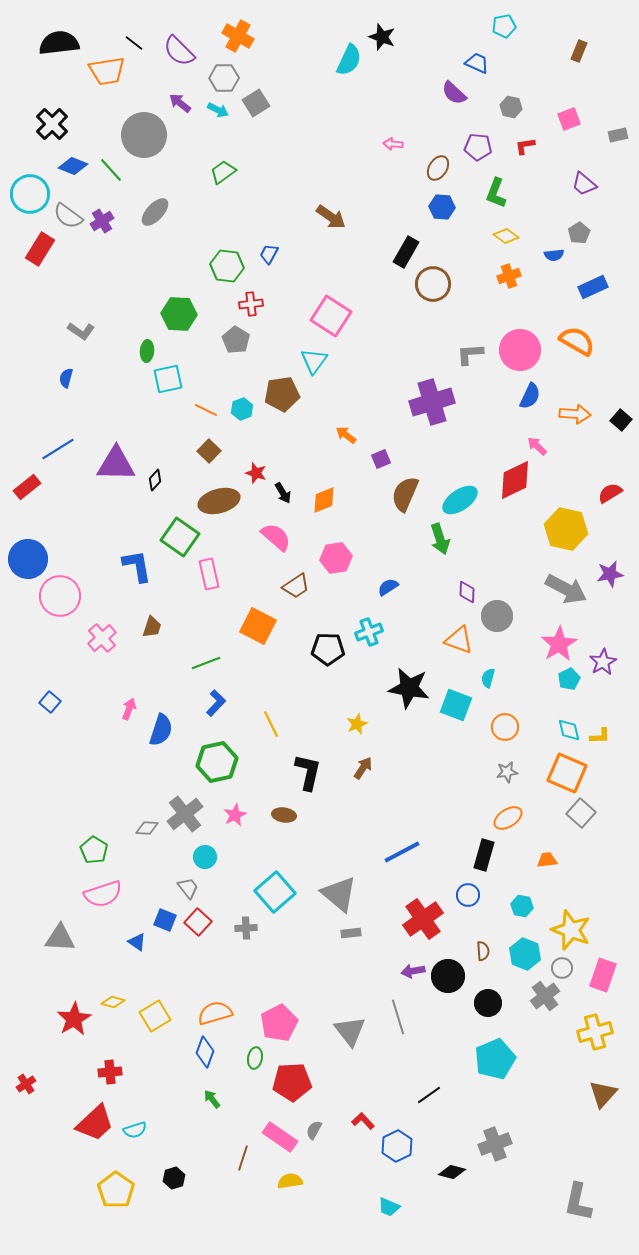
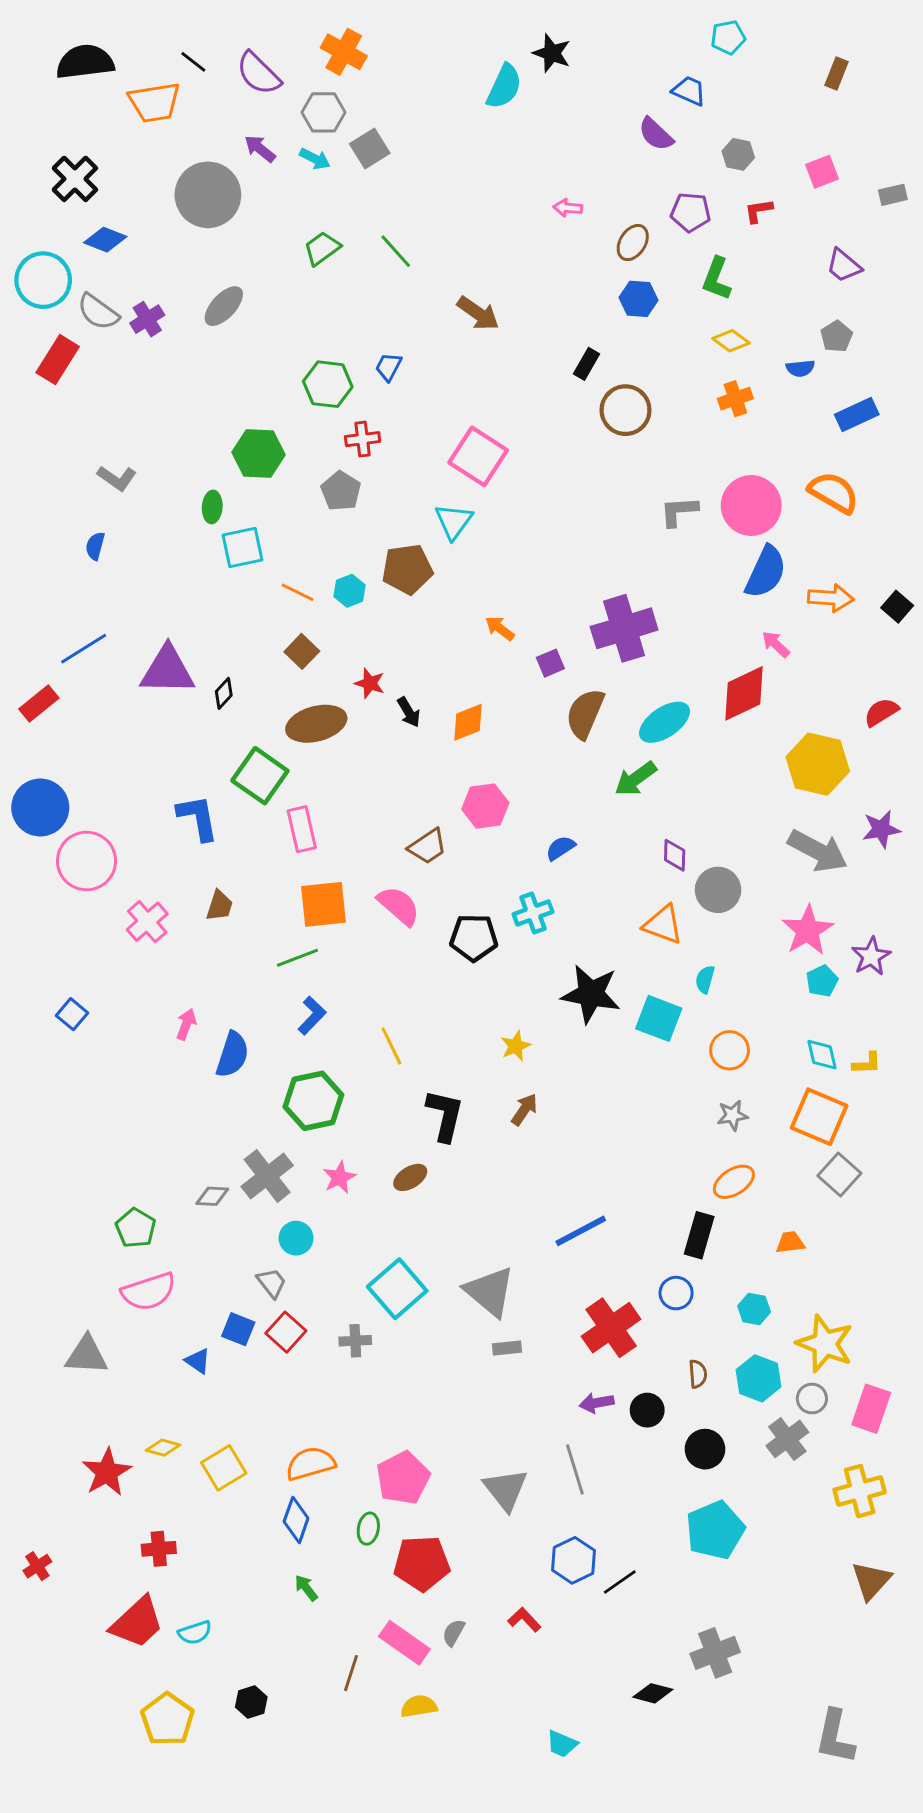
green line: (111, 170) -> (396, 251), moved
black rectangle: (406, 252) -> (586, 364), size x0.7
blue semicircle: (530, 396) -> (766, 572), size x1.4
purple cross: (432, 402) -> (624, 628), moved
pink semicircle: (276, 537) -> (399, 906), moved
green arrow: (440, 539) -> (636, 779), turned 72
orange square: (258, 626) -> (324, 904), moved, turned -33
brown ellipse: (284, 815) -> (410, 1177), turned -40
black circle: (448, 976) -> (647, 1410), size x0.7
blue hexagon: (397, 1146) -> (573, 1560), moved

